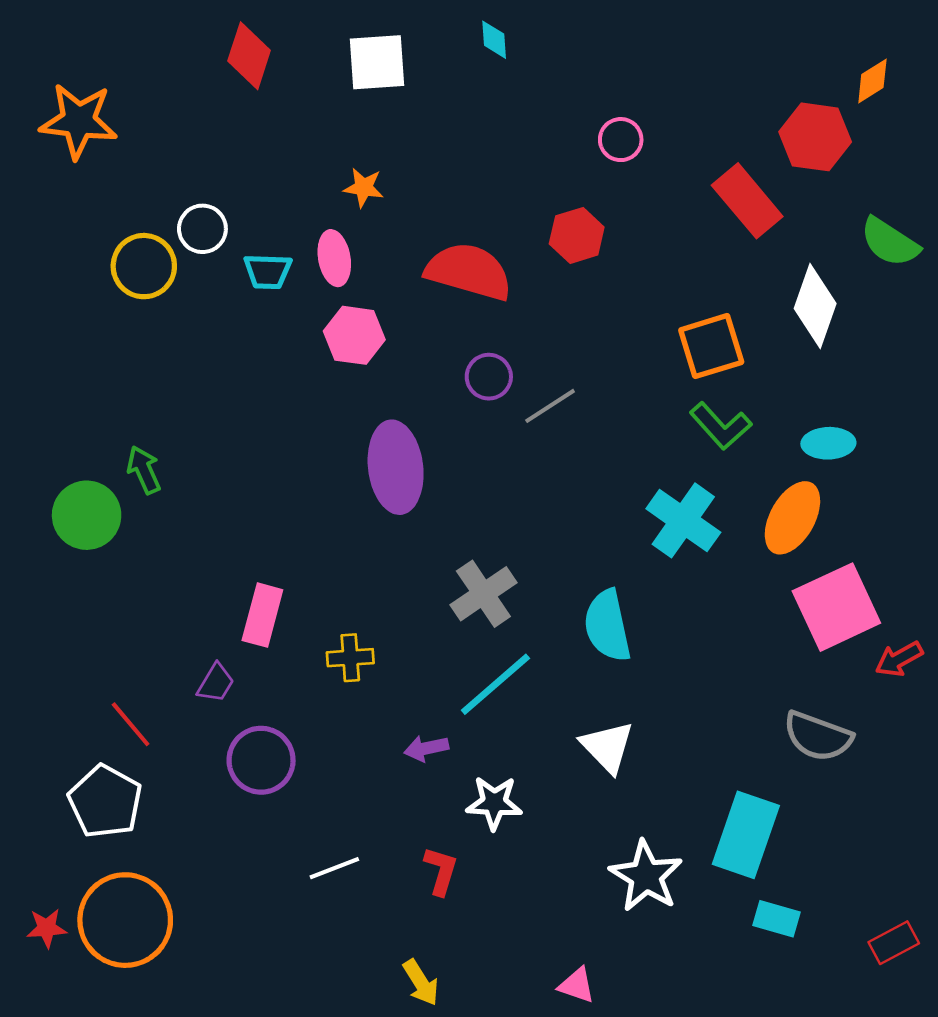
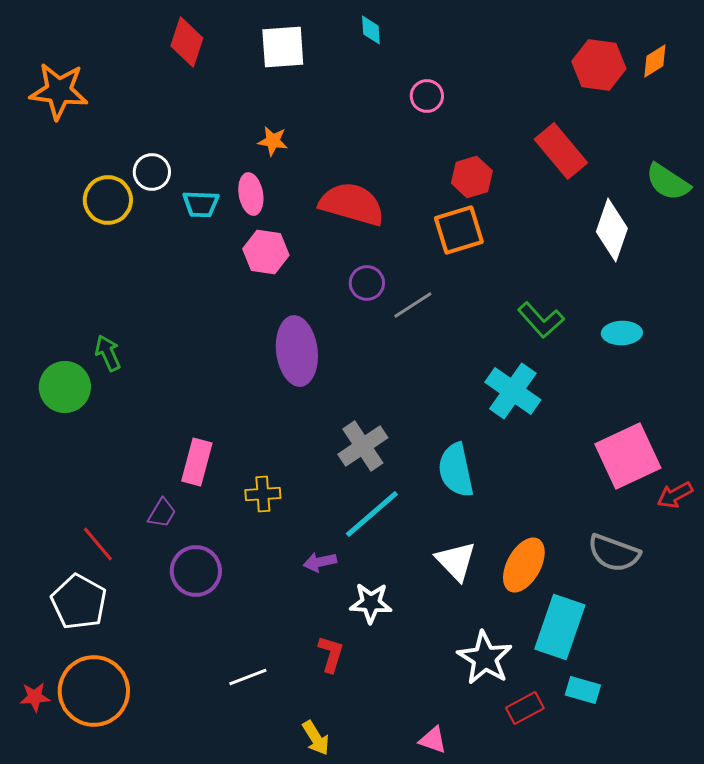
red hexagon: (815, 137) -> (599, 65), moved
pink circle: (621, 140) -> (427, 96), moved
red hexagon: (577, 235) -> (472, 177), moved
orange square: (711, 346) -> (459, 230), moved
orange ellipse: (792, 518) -> (524, 565), moved
white line: (334, 868) -> (248, 677), moved
red rectangle: (894, 943) -> (525, 708), moved

